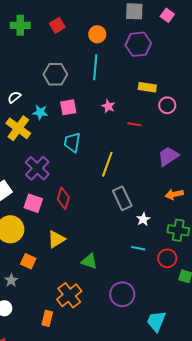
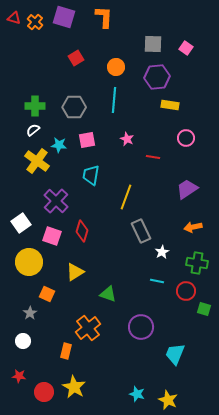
green cross: (20, 25) -> (35, 106), moved
yellow rectangle: (147, 87) -> (170, 105), moved

